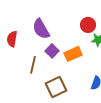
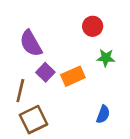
red circle: (88, 25) -> (93, 26), moved
brown square: (56, 87) -> (34, 120), moved

